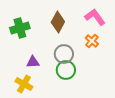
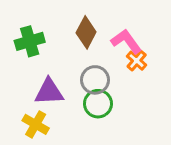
pink L-shape: (95, 17) -> (126, 41), moved
purple triangle: (33, 62) -> (49, 92), size x1.5

